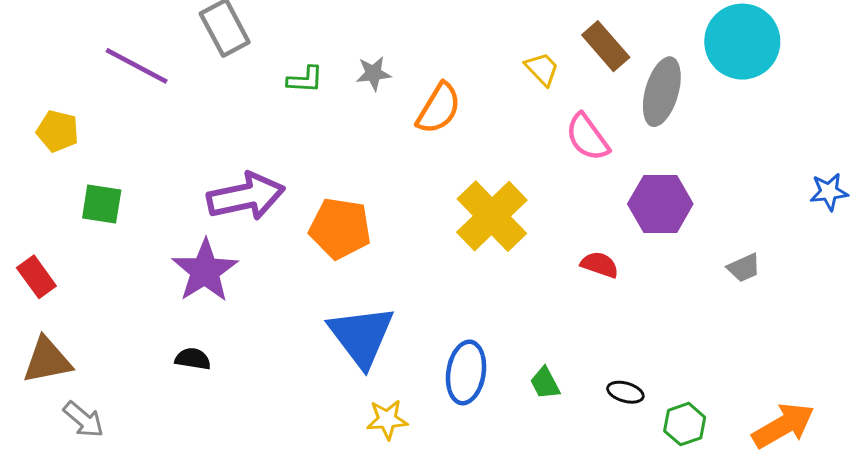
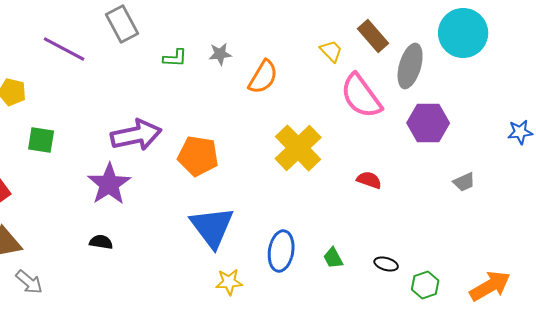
pink semicircle: (587, 137) -> (361, 96), size x1.4
purple hexagon: (660, 204) -> (428, 123), moved

